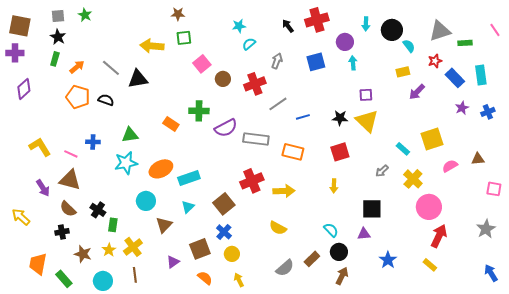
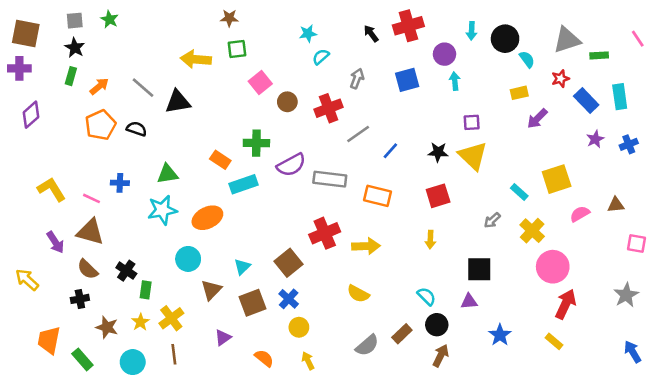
orange pentagon: (78, 97) -> (100, 125), turned 30
blue line: (303, 117) -> (390, 151), turned -32
cyan rectangle: (189, 178) -> (244, 184), moved
brown square: (200, 249) -> (253, 303), moved

